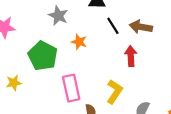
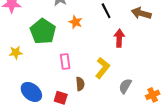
brown arrow: (141, 27) -> (141, 13), moved
pink rectangle: (71, 88) -> (65, 62), size x0.7

